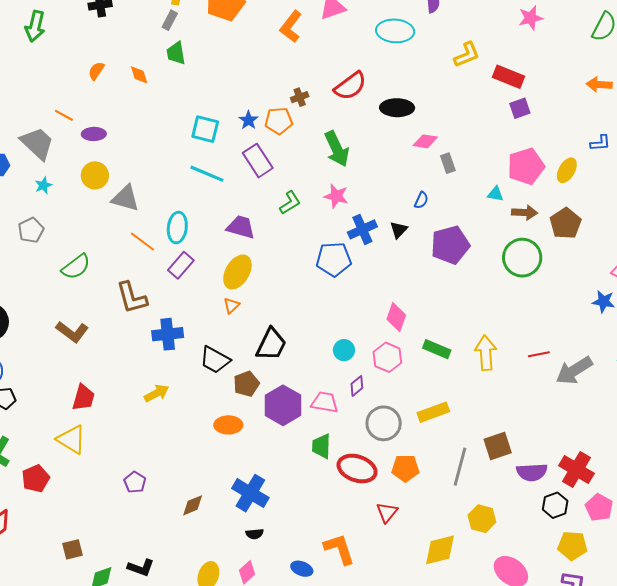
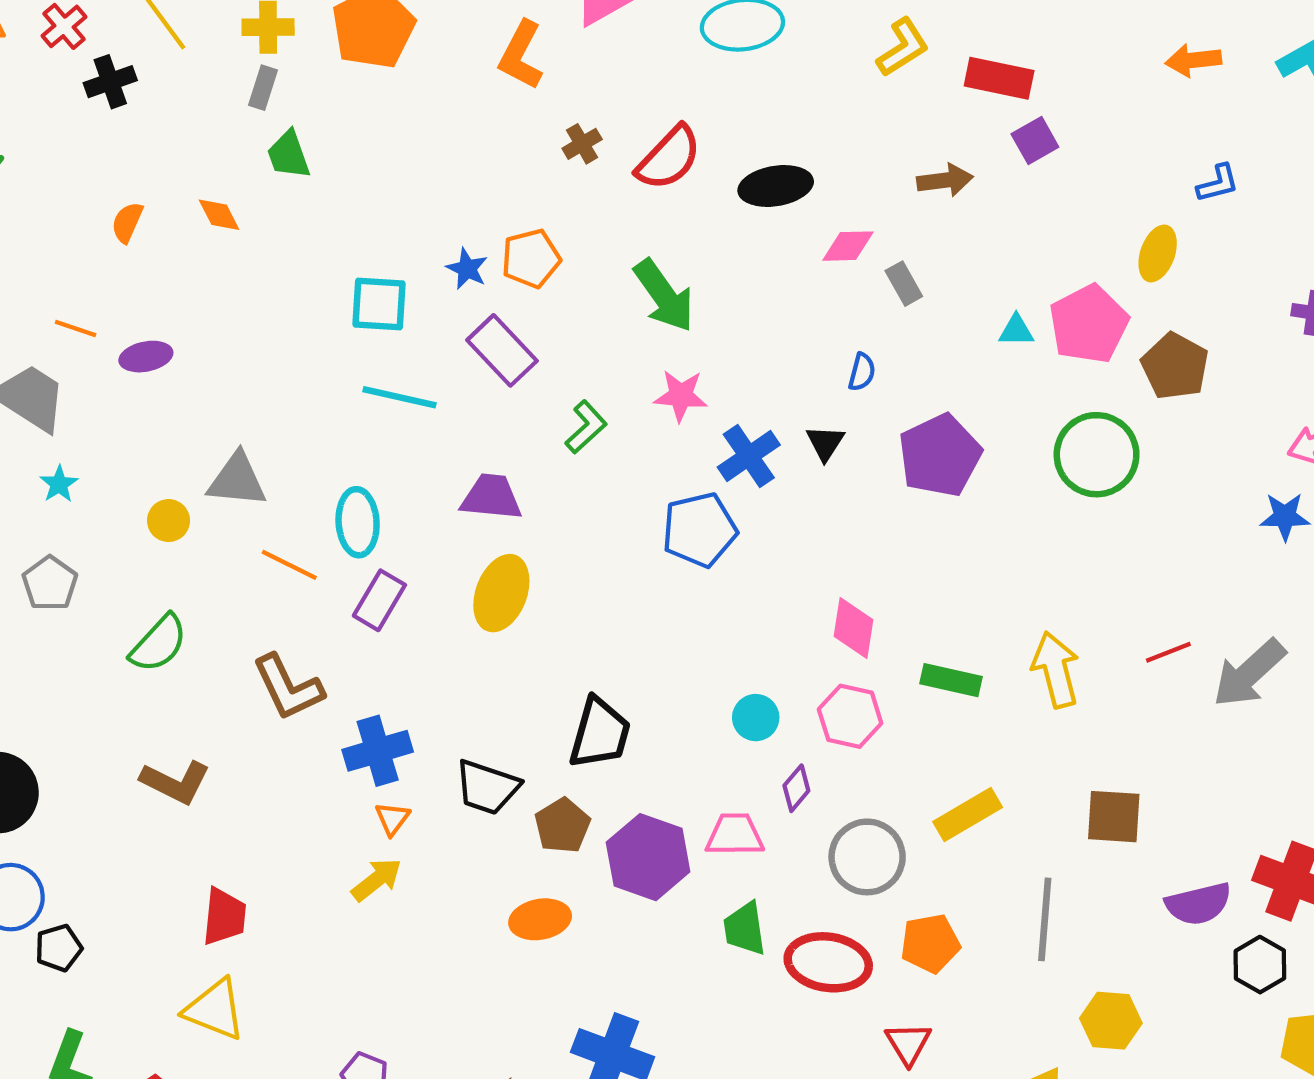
brown cross: (300, 97) -> (582, 144), moved
pink pentagon: (526, 166) -> (1089, 324), moved
yellow circle: (95, 175) -> (169, 521), moved, size x0.7
brown arrow: (525, 213) -> (945, 180), moved
orange triangle: (231, 305) -> (392, 819), moved
brown square: (498, 446) -> (1114, 817), moved, turned 32

